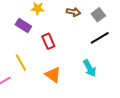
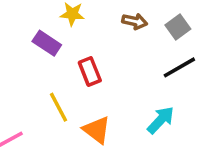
yellow line: (21, 62) -> (59, 107), moved
cyan arrow: (90, 68) -> (161, 120), turned -108

